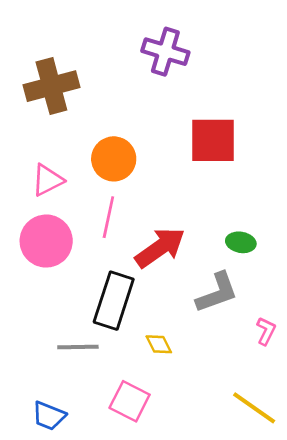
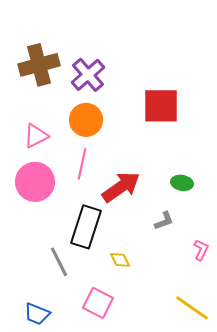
purple cross: (165, 52) -> (88, 75), moved, turned 32
gray L-shape: (217, 293) -> (164, 221), size x0.6
gray line: (78, 347) -> (59, 262), turned 64

